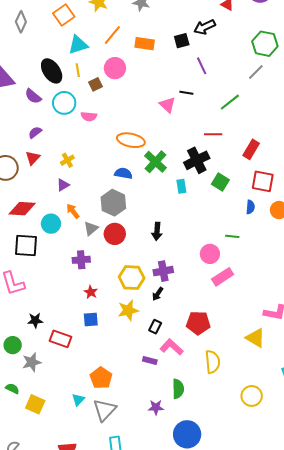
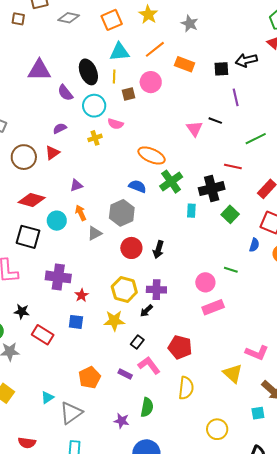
gray diamond: (21, 22) -> (69, 18), turned 65
yellow cross: (67, 160) -> (95, 138), moved
red circle: (115, 234) -> (131, 248), moved
purple cross: (81, 260) -> (58, 277), moved, size x1.4
orange pentagon: (101, 378) -> (90, 378), moved

